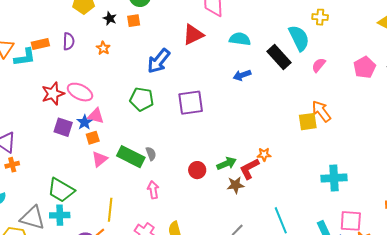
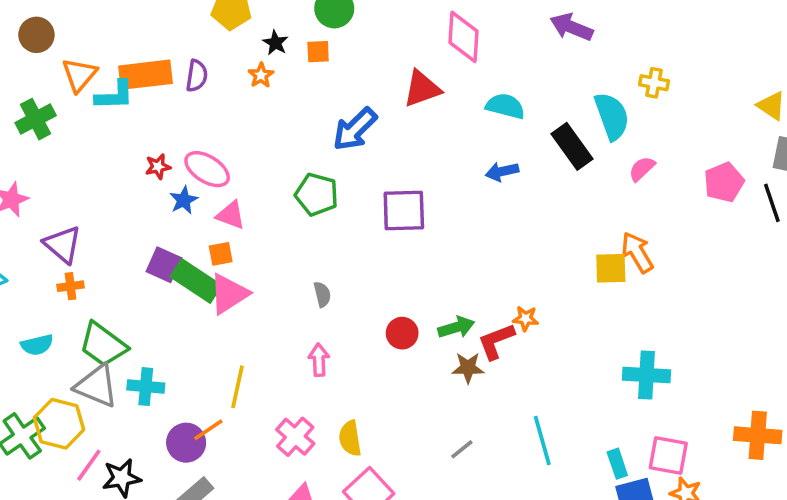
orange rectangle: (40, 44) -> (145, 75), size x1.6
orange star: (103, 48) -> (261, 75), moved
red star: (53, 94) -> (158, 167), size x0.6
blue star: (84, 122) -> (184, 200), moved
purple square: (63, 127) -> (164, 265), moved
green rectangle: (131, 157) -> (196, 281), moved
pink triangle: (100, 159) -> (229, 294), size x1.4
green trapezoid: (61, 190) -> (103, 345), moved

